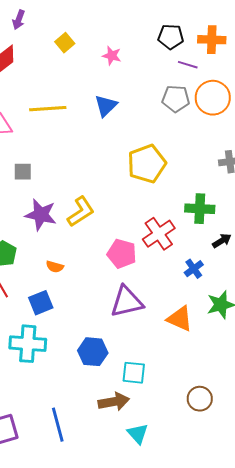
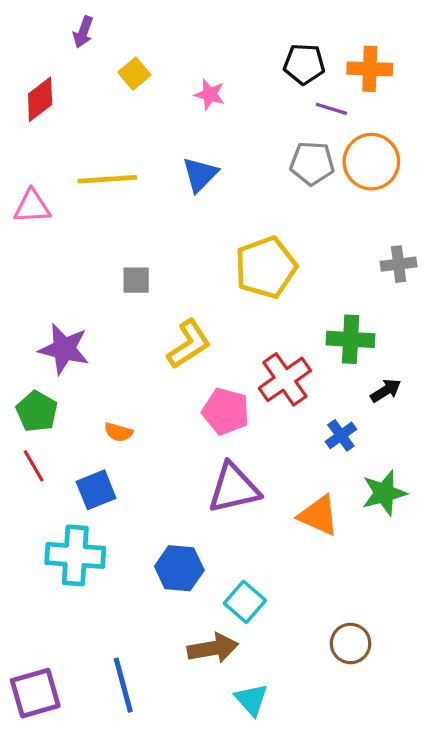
purple arrow: (19, 20) -> (83, 32), moved
gray square: (23, 172) -> (136, 280), moved
yellow L-shape: (81, 212) -> (189, 344), moved
purple star: (41, 215) -> (64, 349), moved
cyan square: (134, 373) -> (245, 602), turned 35

